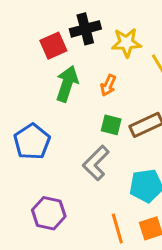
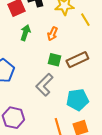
green arrow: (67, 84) -> (25, 33), size x0.7

